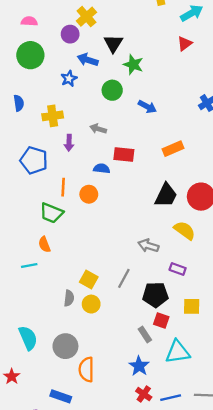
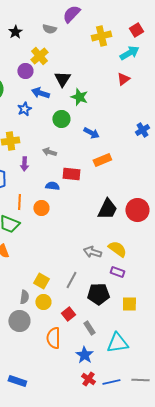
orange rectangle: (173, 149) -> (102, 160), moved
yellow semicircle: (185, 230) -> (117, 249), moved
red square: (161, 320) -> (68, 314), moved, turned 32
gray circle: (65, 346) -> (19, 321), moved
orange semicircle: (86, 369) -> (53, 338), moved

